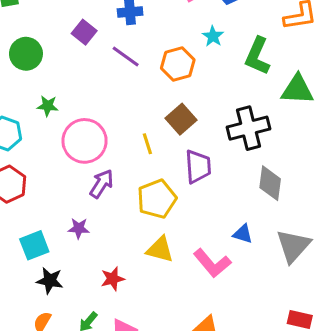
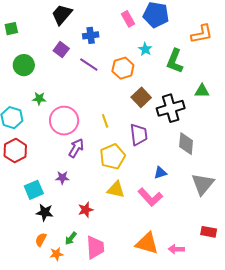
green triangle: (297, 90) -> (202, 91), moved, size x0.7
brown square: (181, 119) -> (141, 97), moved
blue triangle: (243, 234) -> (160, 173), moved, turned -32

